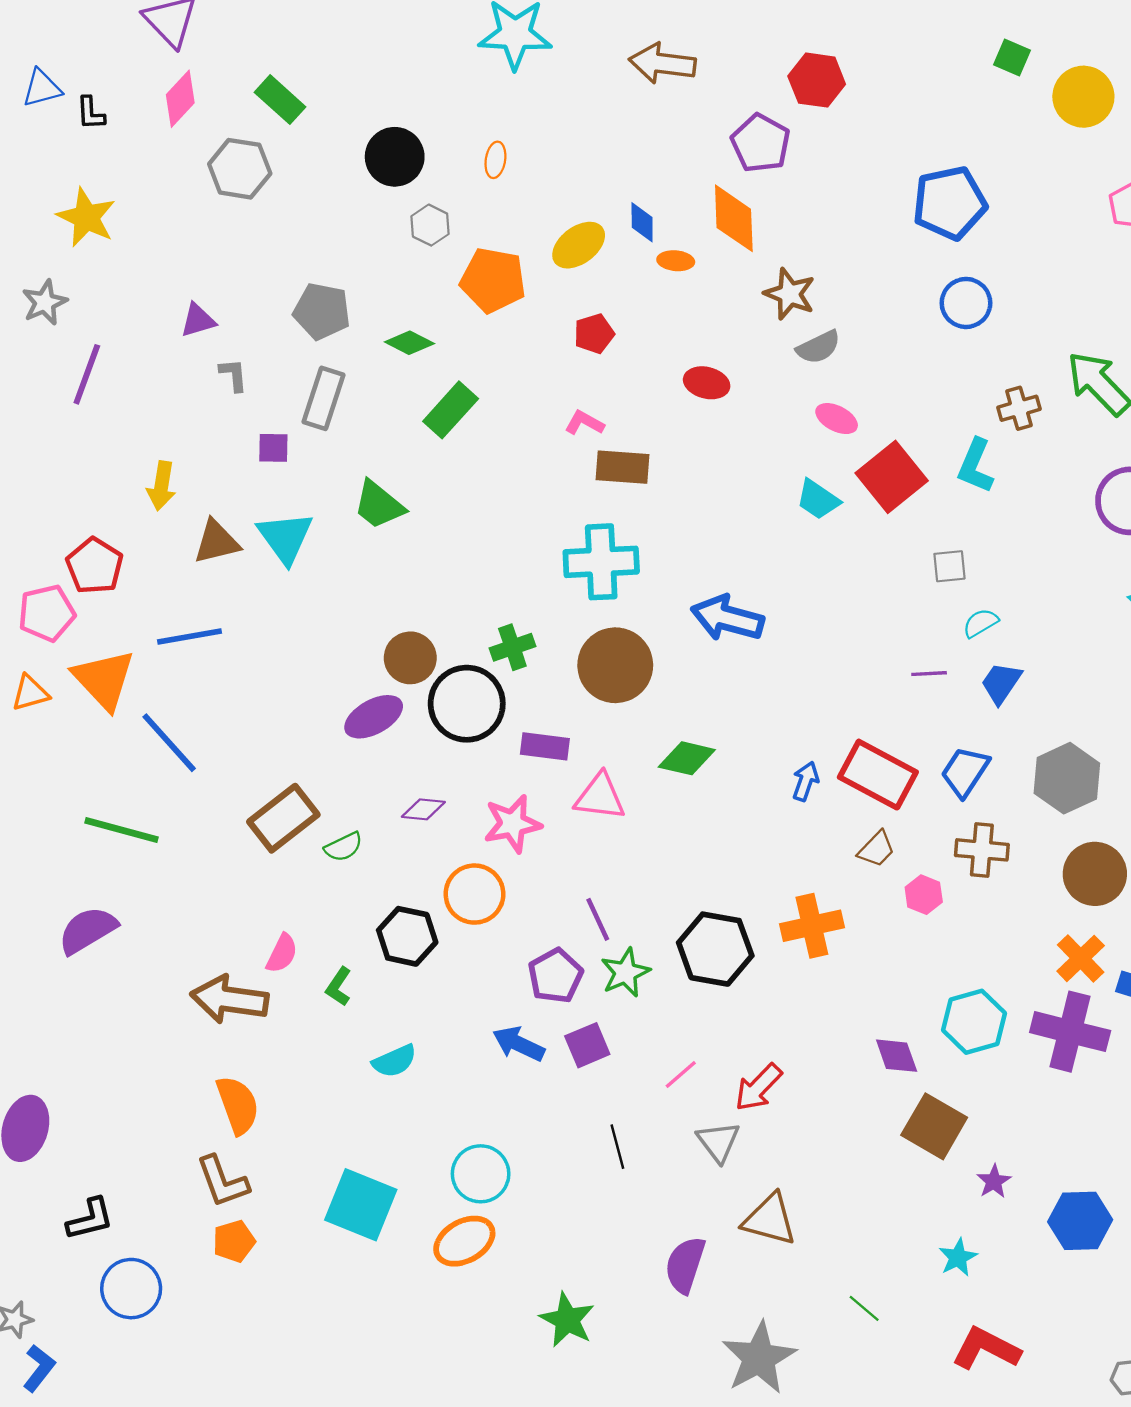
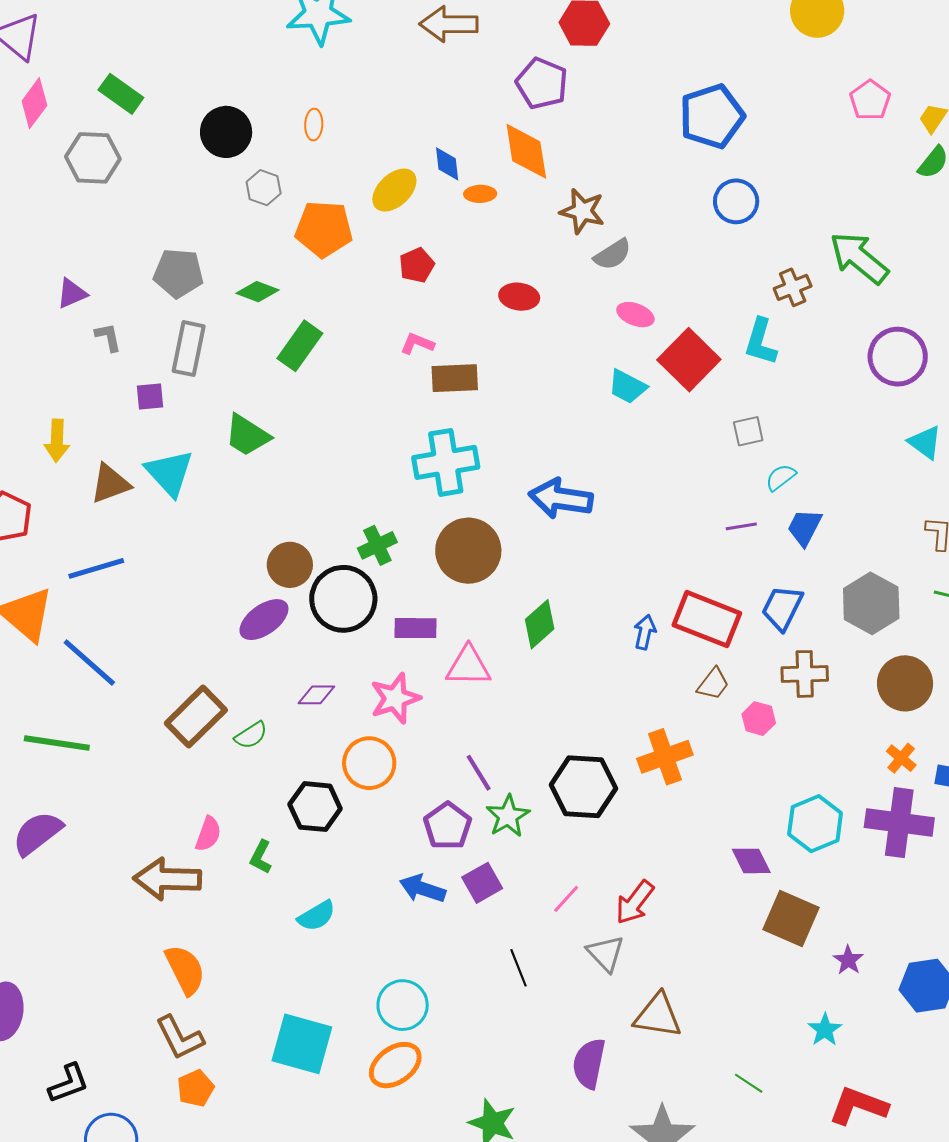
green diamond: (687, 758) -> (540, 624), turned -48
orange cross: (1081, 958) -> (901, 758), size x0.7

